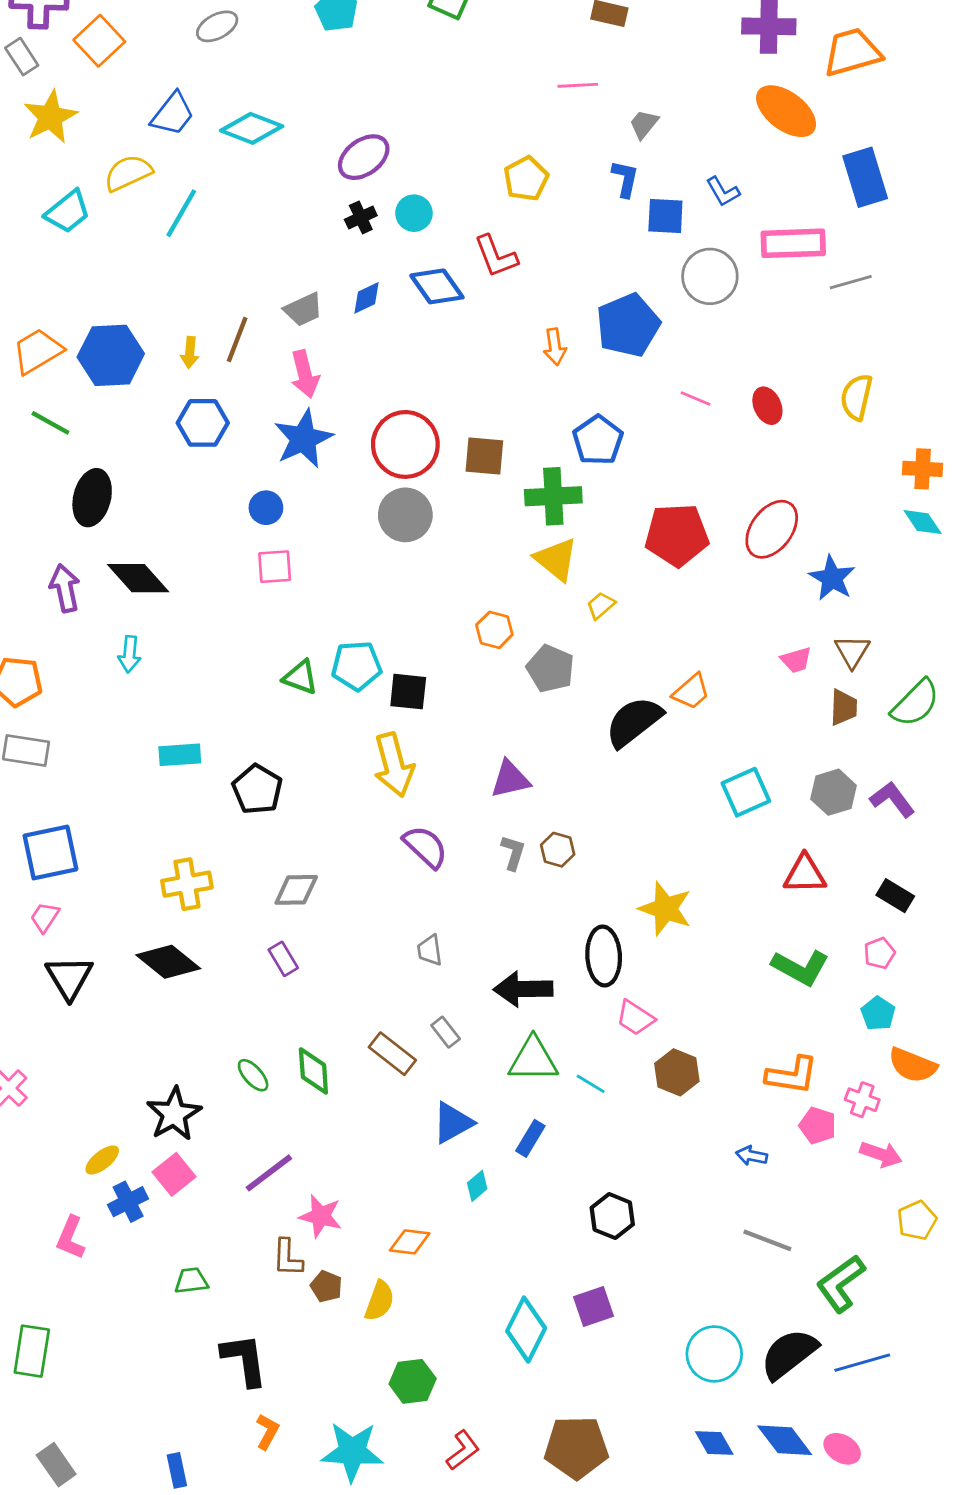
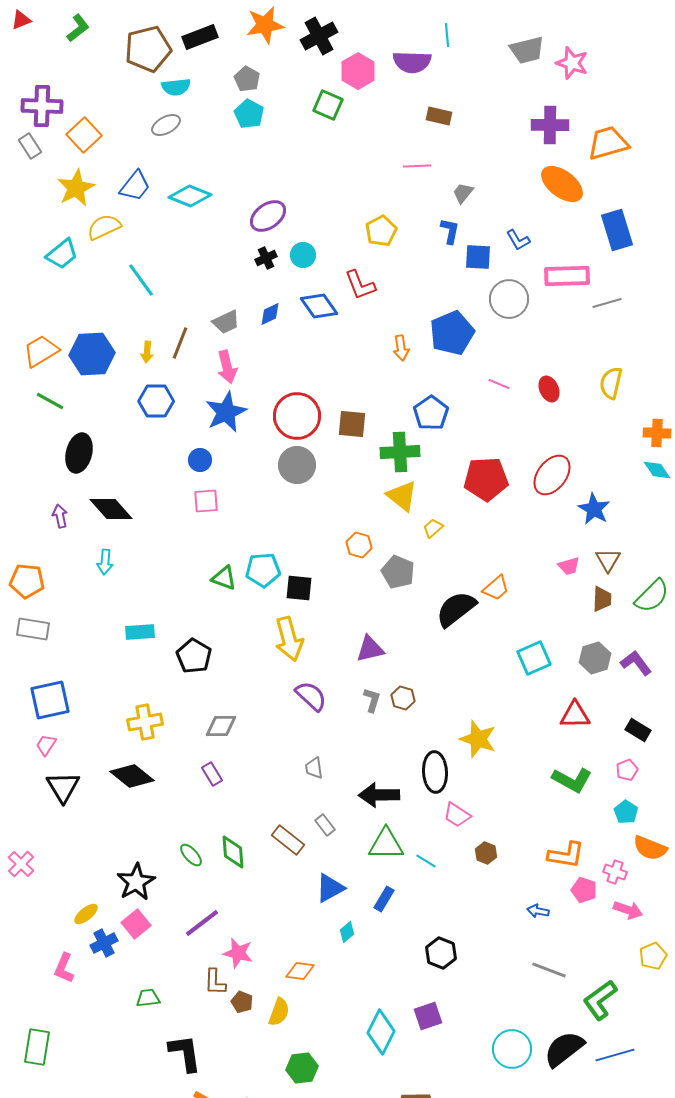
yellow star: (50, 117) -> (76, 188), moved
cyan line: (181, 213) -> (141, 280), moved, turned -66
purple arrow: (65, 588) -> (60, 516), size x0.7
brown hexagon: (677, 1072) -> (486, 853), size x0.7

